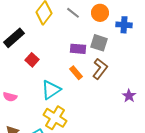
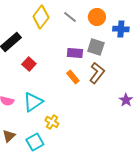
cyan triangle: (51, 90) -> (33, 102), moved
yellow cross: (55, 118) -> (52, 122), size x0.6

